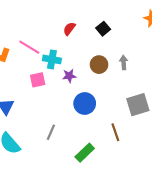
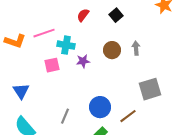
pink line: (29, 47) -> (44, 33), turned -50
blue circle: (85, 104) -> (100, 107), moved
brown line: (115, 132) -> (128, 116), turned 72

